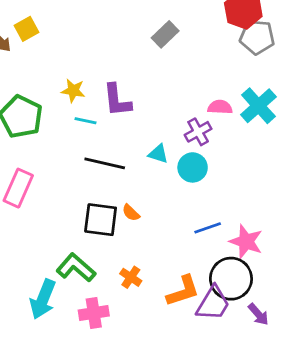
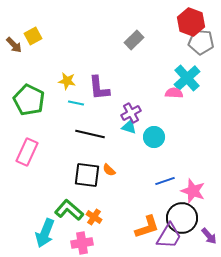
cyan cross: (258, 106) -> (187, 78), moved
purple cross: (198, 132) -> (131, 113), moved
orange cross: (131, 277) -> (94, 217), moved
purple arrow: (258, 314) -> (209, 236), moved

